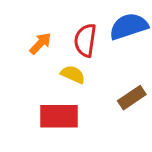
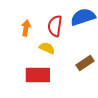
orange arrow: (40, 43) -> (26, 28), turned -35

